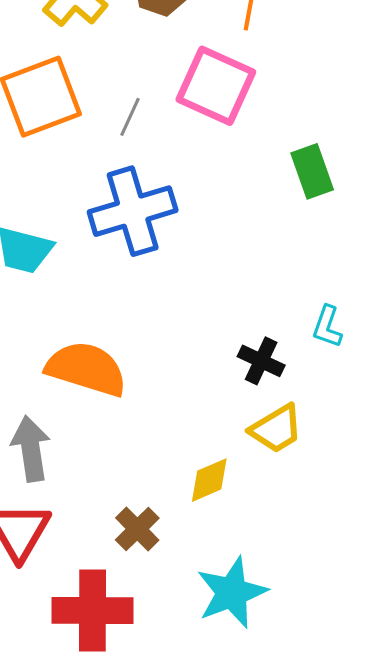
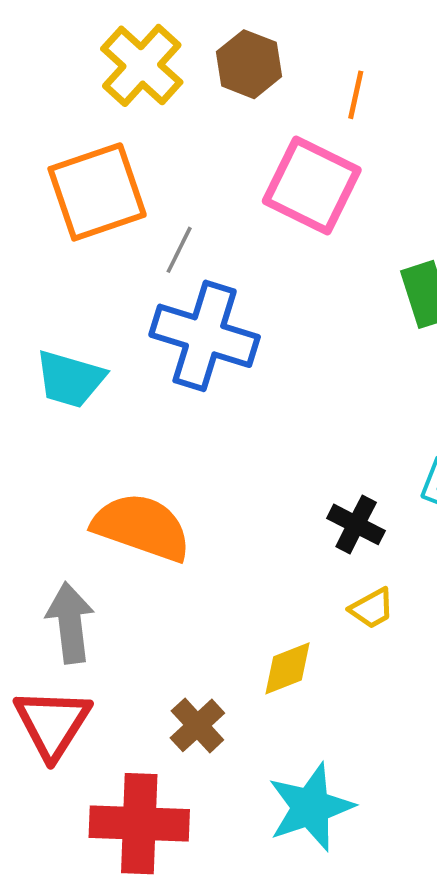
gray line: (130, 117) -> (179, 250), moved
blue cross: (133, 211) -> (205, 336), turned 32
yellow trapezoid: (276, 429) -> (372, 608), size x0.7

